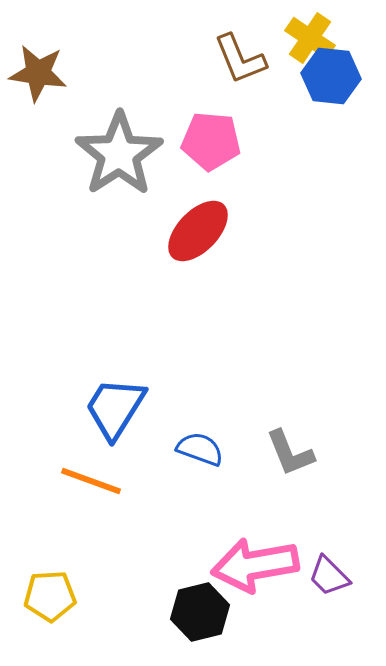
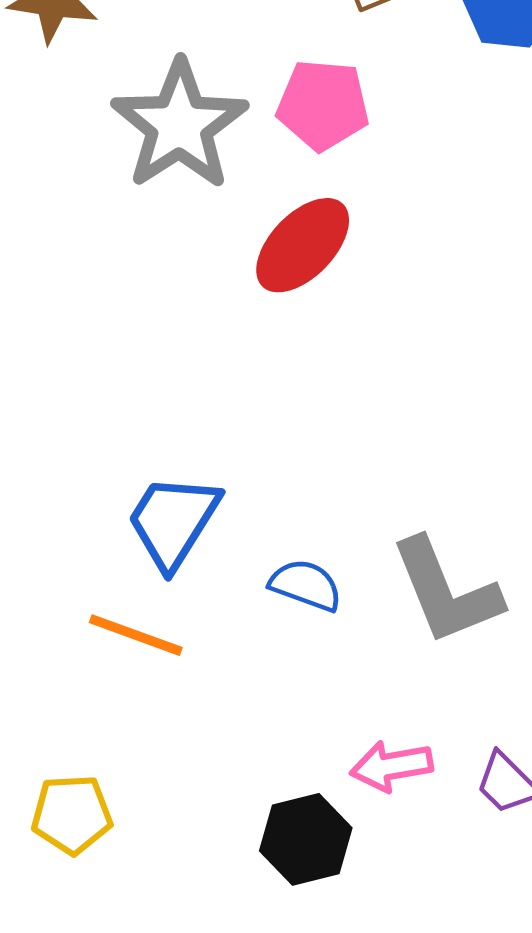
gray L-shape: (290, 453) -> (446, 591), size x1.5
pink arrow: (255, 565) -> (392, 766), size x0.6

